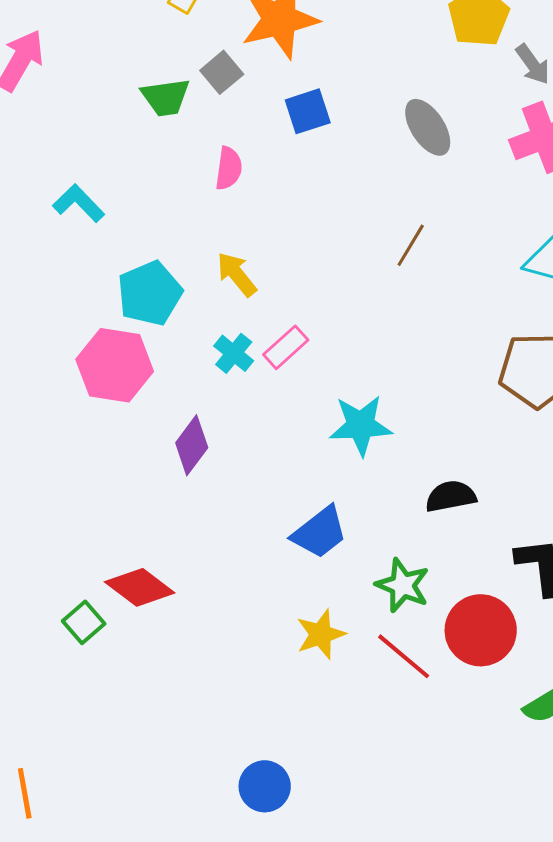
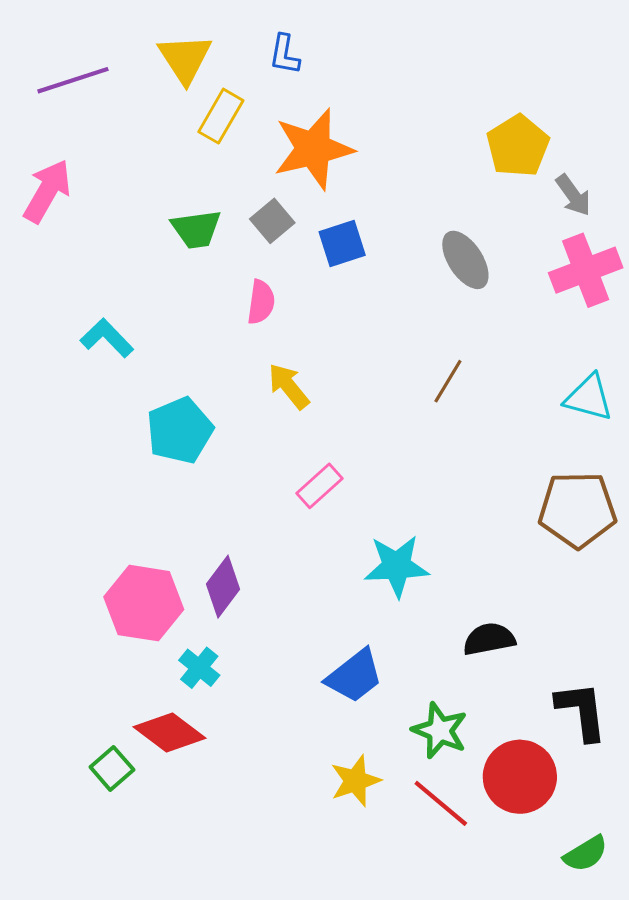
gray square: (222, 72) -> (272, 221), moved
yellow arrow: (237, 274) -> (289, 386), moved
cyan cross: (234, 353) -> (199, 668), moved
pink hexagon: (115, 365) -> (144, 603), moved

